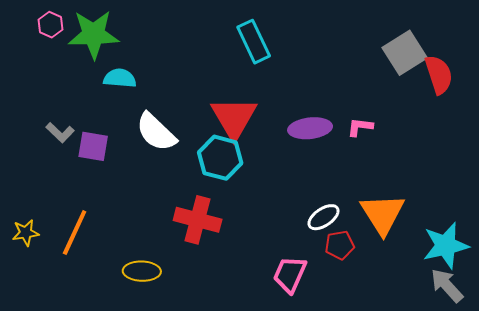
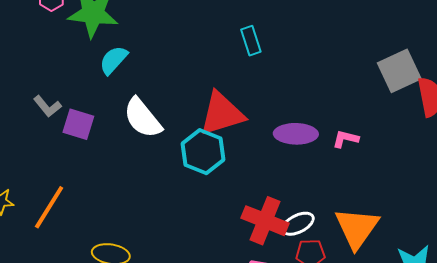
cyan rectangle: (254, 42) -> (251, 41), size x0.7
cyan semicircle: (120, 78) -> (113, 60), turned -60
red triangle: (234, 118) -> (222, 114), turned 36
red cross: (198, 220) -> (265, 221), moved

